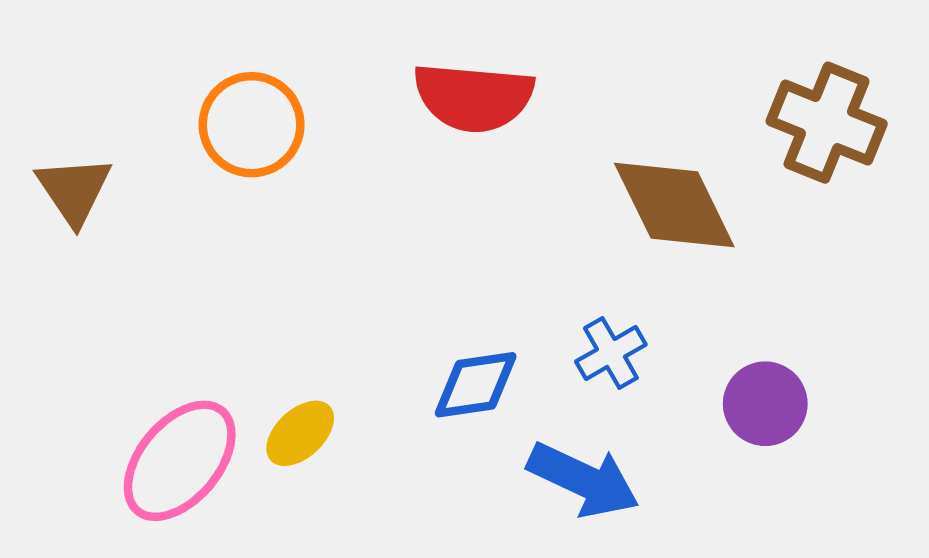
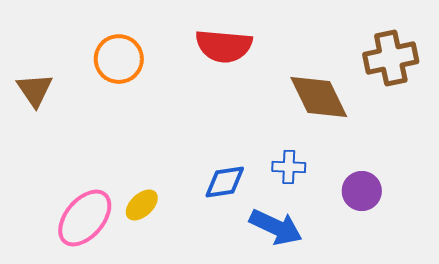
brown cross: (827, 123) -> (391, 58), turned -34
blue cross: (611, 353) -> (289, 167), turned 32

